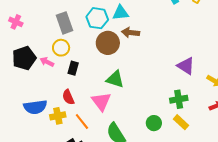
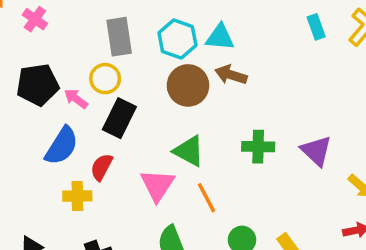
black rectangle: (73, 68) -> (119, 118), size x1.5
red semicircle: (68, 97) -> (102, 167), turned 42
green cross: (179, 99) -> (258, 147), moved
blue semicircle: (35, 107) -> (62, 146), moved, turned -60
orange line: (82, 121) -> (207, 198), moved

